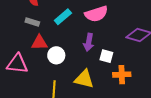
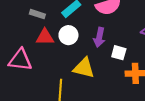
white circle: (56, 55) -> (68, 35), moved
yellow triangle: (84, 79) -> (84, 68), moved

